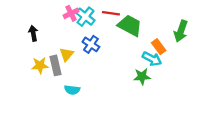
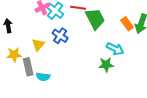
green trapezoid: (130, 26) -> (95, 19), turned 35
orange rectangle: (159, 47) -> (127, 24), moved
gray rectangle: (55, 65) -> (28, 67), moved

